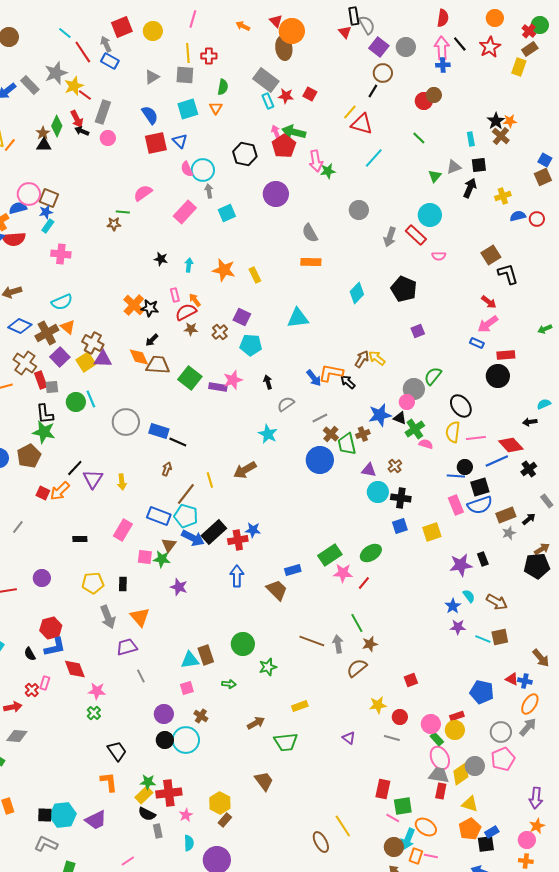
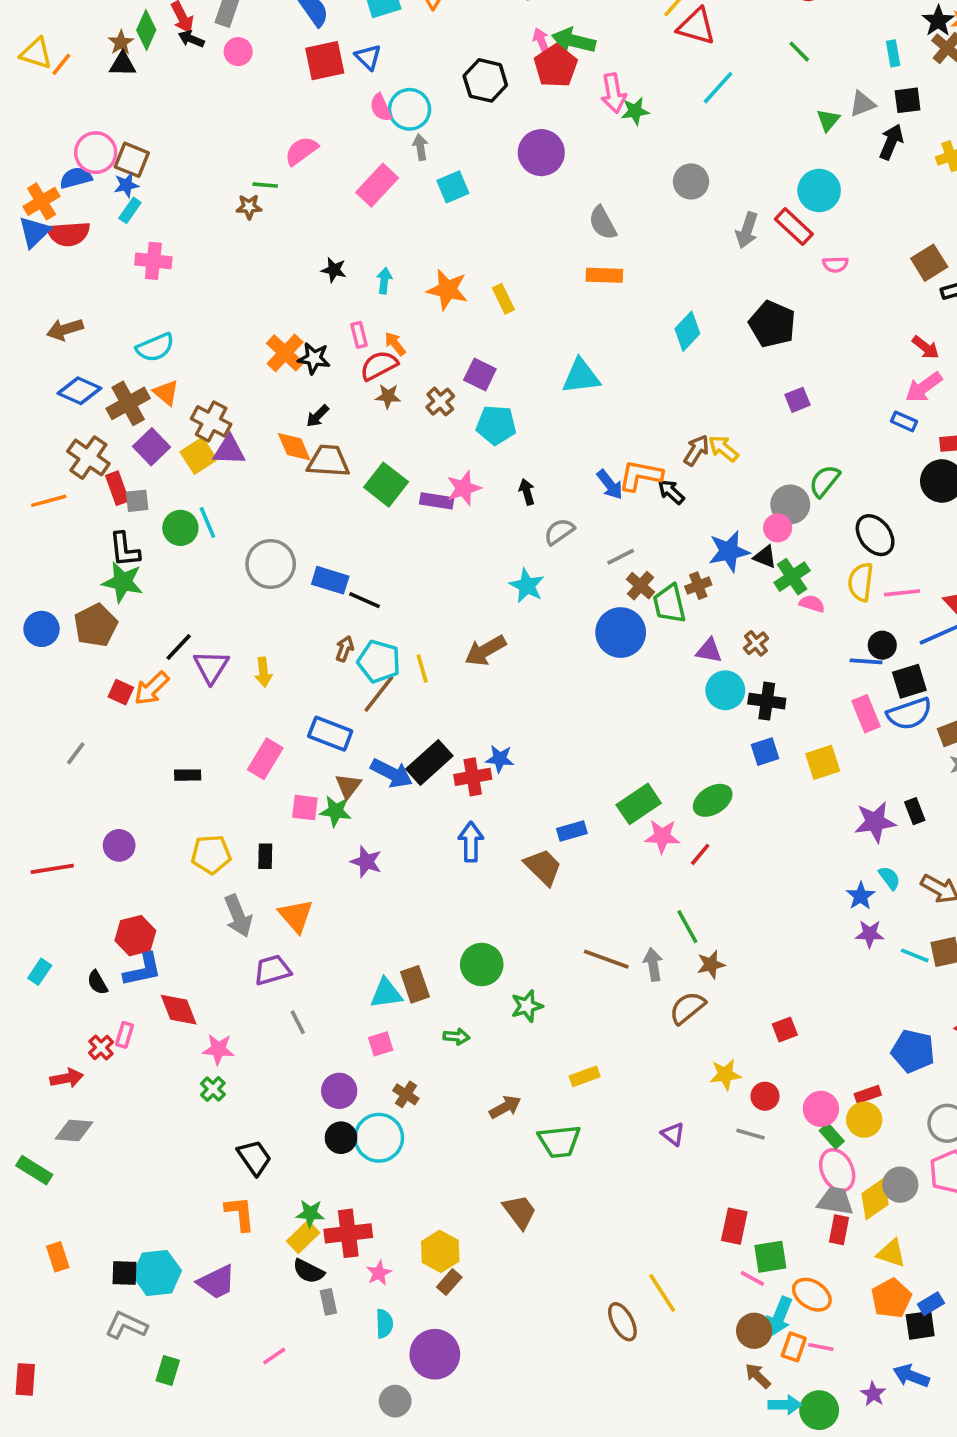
cyan pentagon: (186, 516) -> (379, 661), moved

